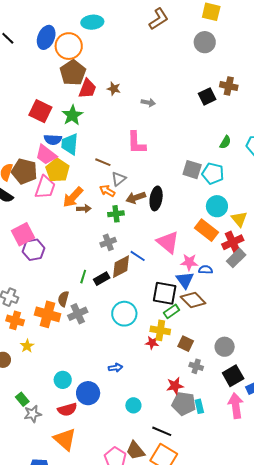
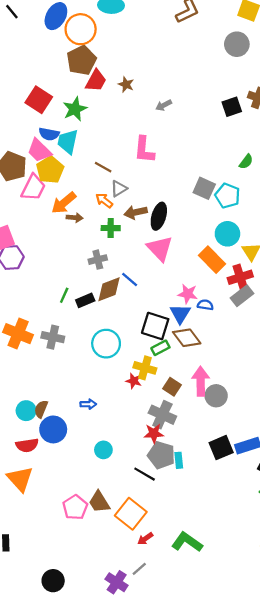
gray arrow: (148, 103) -> (164, 105), turned 136
pink triangle: (168, 242) -> (160, 249), moved
brown semicircle: (63, 299) -> (41, 409), moved
gray cross: (78, 314) -> (53, 337), turned 30
gray cross: (196, 366) -> (162, 415), moved, size x1.6
black square: (233, 376) -> (221, 448), moved
pink arrow: (236, 406) -> (201, 381), moved
black line: (162, 431) -> (145, 474), moved

